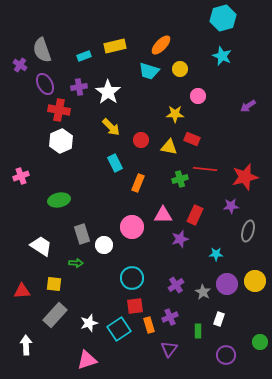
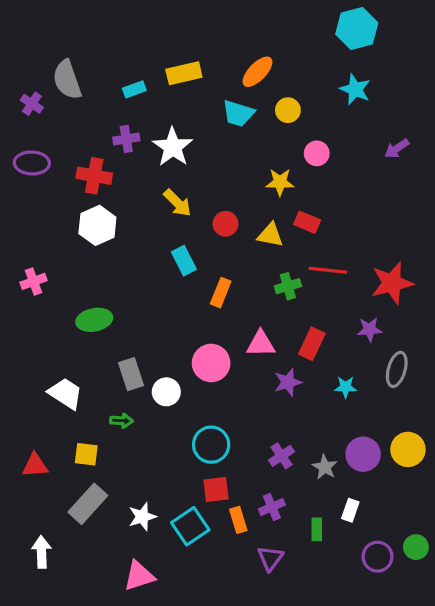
purple ellipse: (45, 84) -> (32, 163), moved, turned -60
purple arrow: (248, 106) -> (397, 149), moved
cyan star: (216, 254) -> (346, 387), moved
purple circle: (226, 355) -> (378, 557), moved

